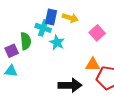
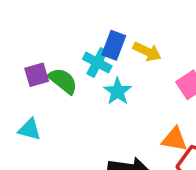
green semicircle: (26, 41) -> (63, 81), turned -54
purple square: (12, 51) -> (37, 75), moved

